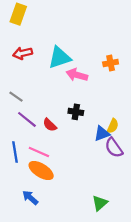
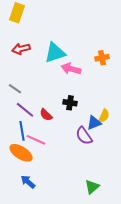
purple semicircle: (114, 148) -> (84, 136), moved
blue line: (15, 152) -> (22, 131), moved
orange ellipse: (41, 171) -> (21, 153), moved

